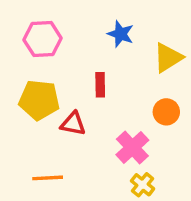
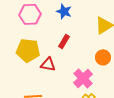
blue star: (121, 34) -> (64, 11), moved
red rectangle: (100, 85) -> (64, 41), turned 32

